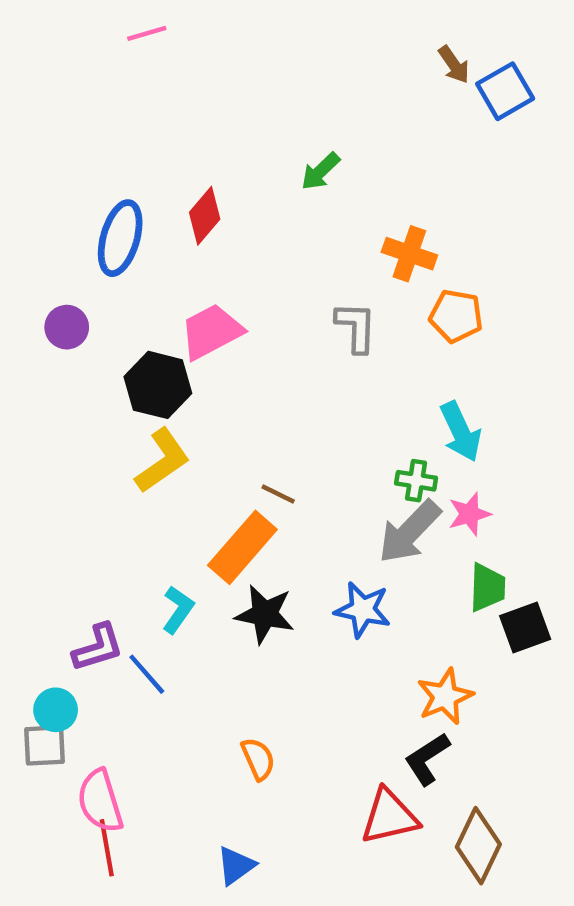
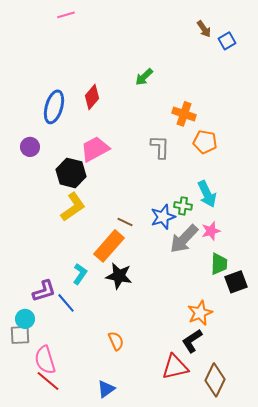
blue square: (505, 91) -> (227, 41), size x0.7
green cross: (416, 481) -> (183, 206), moved
blue star: (363, 610) -> (163, 217), moved, turned -30
red line: (107, 848) -> (48, 381), turned -40

